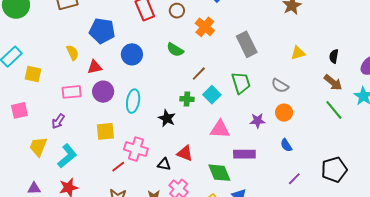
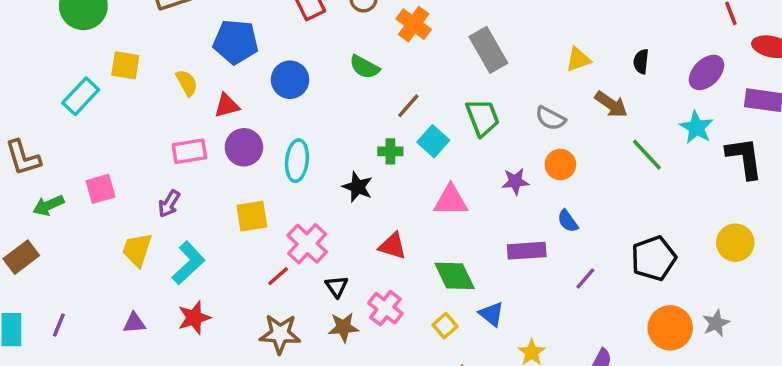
yellow square: (33, 74) -> (125, 65), moved
brown arrow: (333, 82) -> (611, 104), moved
pink cross: (136, 149) -> (307, 244), turned 30
purple rectangle: (244, 154) -> (527, 251), moved
black triangle: (164, 164) -> (337, 286), moved, turned 48

